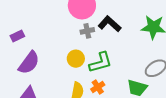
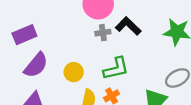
purple rectangle: (17, 36) -> (24, 35), size x1.5
yellow circle: (76, 59) -> (74, 72), moved

